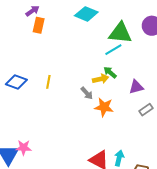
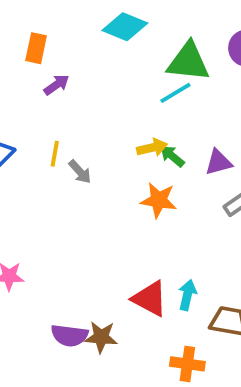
purple arrow: (32, 11) -> (57, 85), moved
green arrow: (110, 72) -> (172, 156), moved
gray arrow: (87, 93) -> (80, 172), moved

